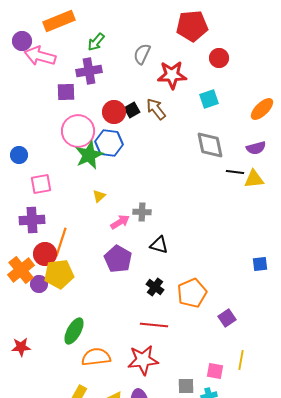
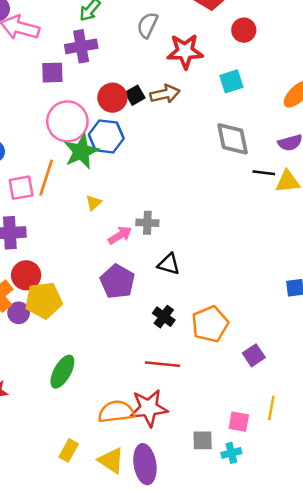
brown arrow: (156, 109) -> (165, 94), turned 115
orange line: (61, 242) -> (46, 178), moved
orange semicircle: (96, 357) -> (116, 412), moved

